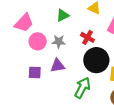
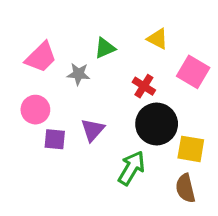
pink circle: (38, 41) -> (35, 110), moved
gray star: (59, 42) -> (78, 74), moved
purple triangle: (58, 66) -> (93, 130), turned -42

